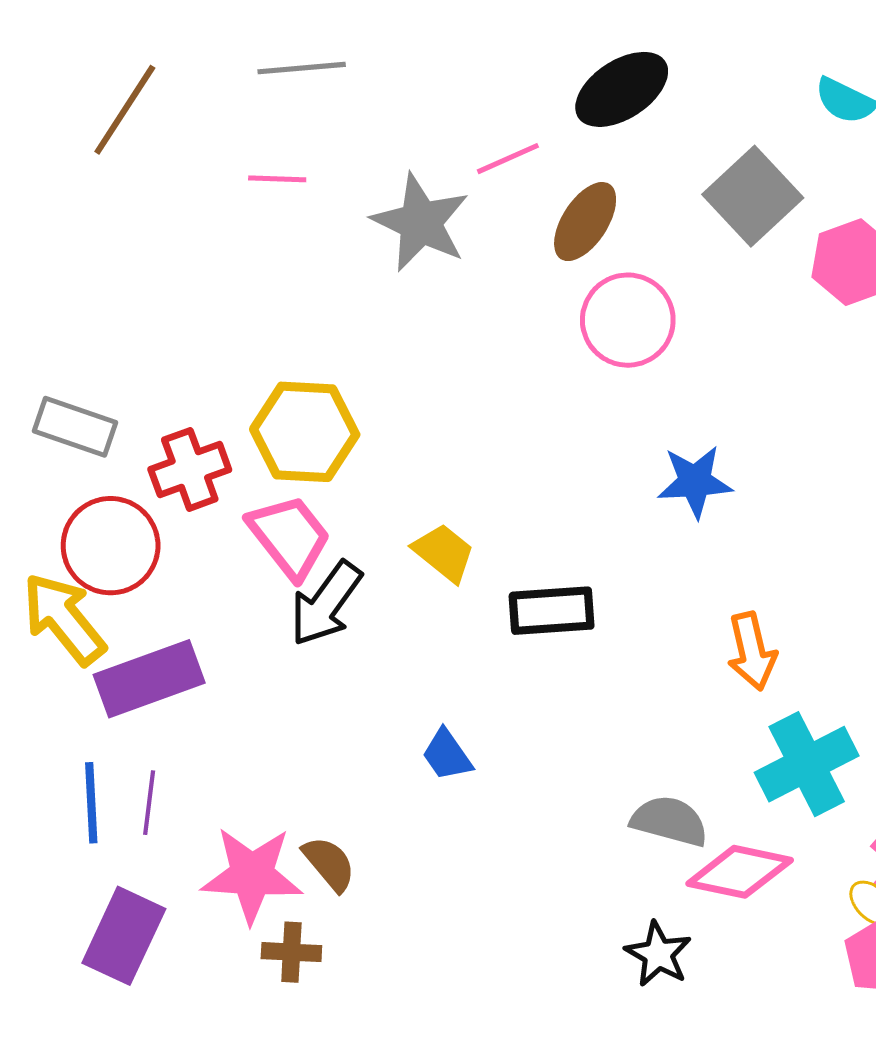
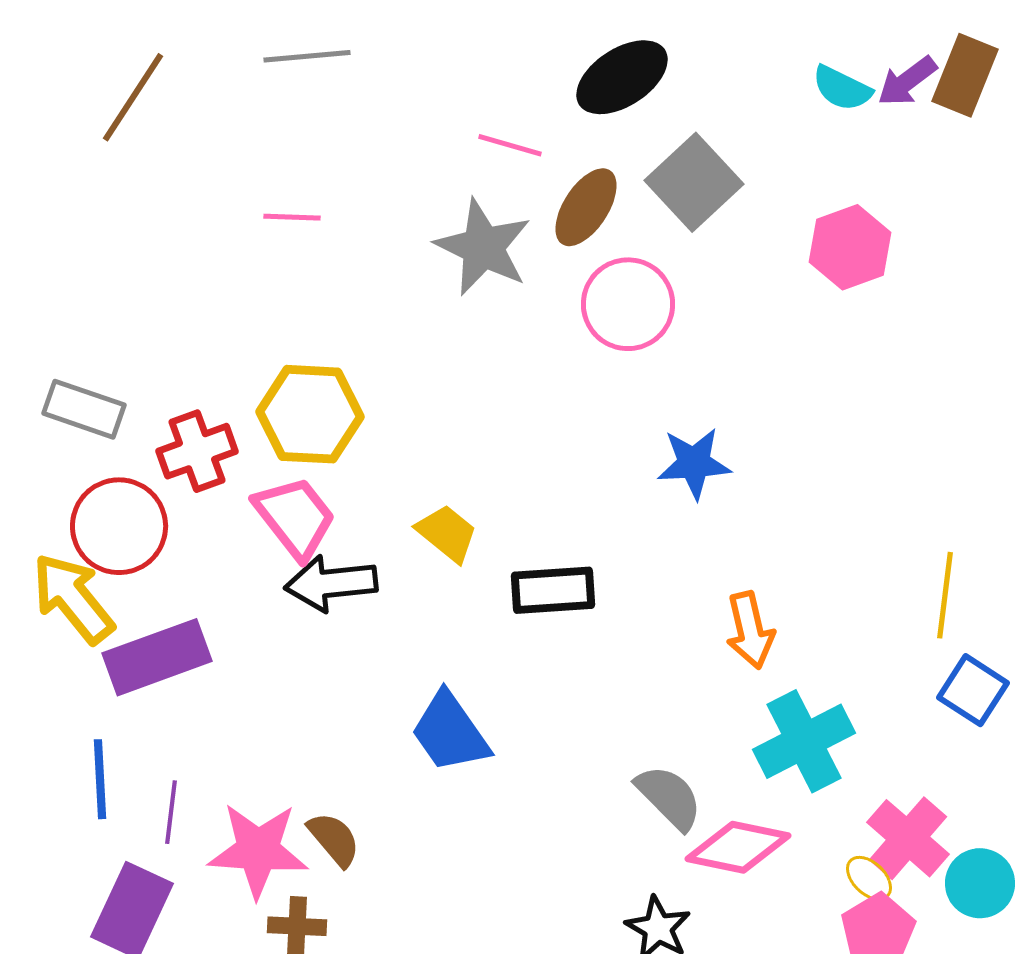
pink line: (508, 159) -> (510, 145), turned 40
pink line: (277, 179) -> (292, 217), moved
gray square: (753, 196) -> (694, 182), moved
gray star: (420, 223) -> (483, 247), moved
black arrow: (326, 604) -> (331, 583), turned 48
blue trapezoid: (447, 755) -> (450, 732), size x1.6
purple line: (149, 803) -> (171, 812), moved
gray semicircle: (669, 821) -> (669, 797), turned 30

